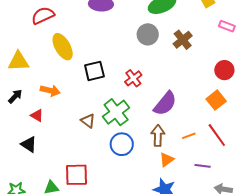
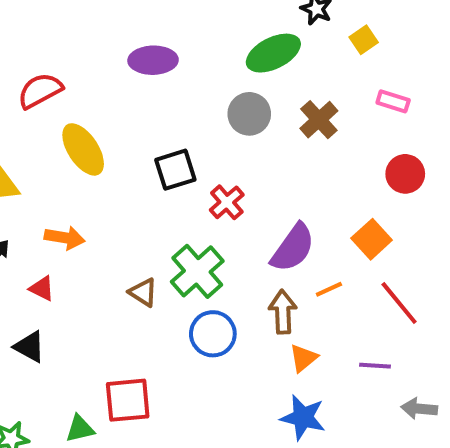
pink rectangle: (227, 26) -> (393, 101), moved
black square: (94, 71) -> (175, 170), moved
orange square: (216, 100) -> (372, 239), moved
orange line: (189, 136) -> (329, 289), moved

